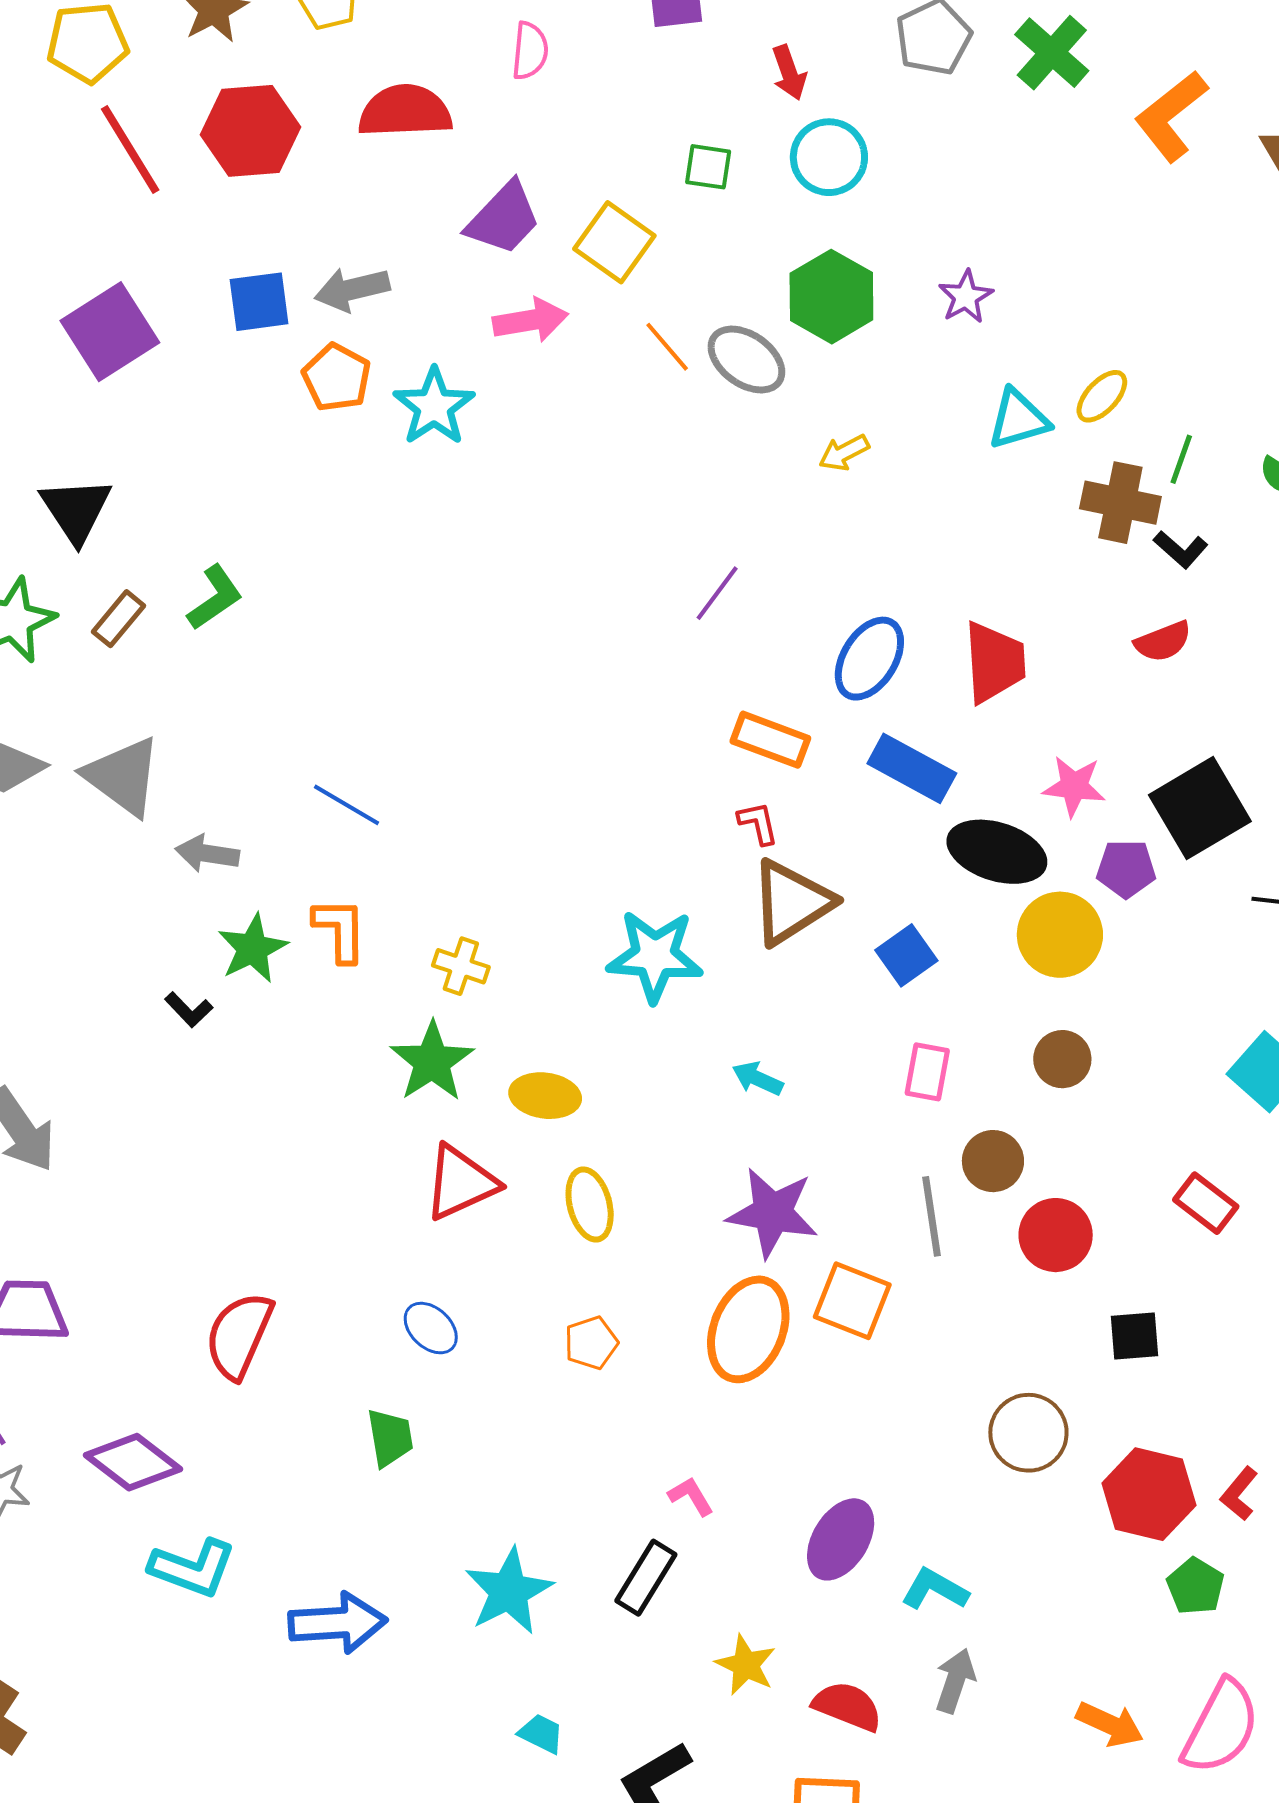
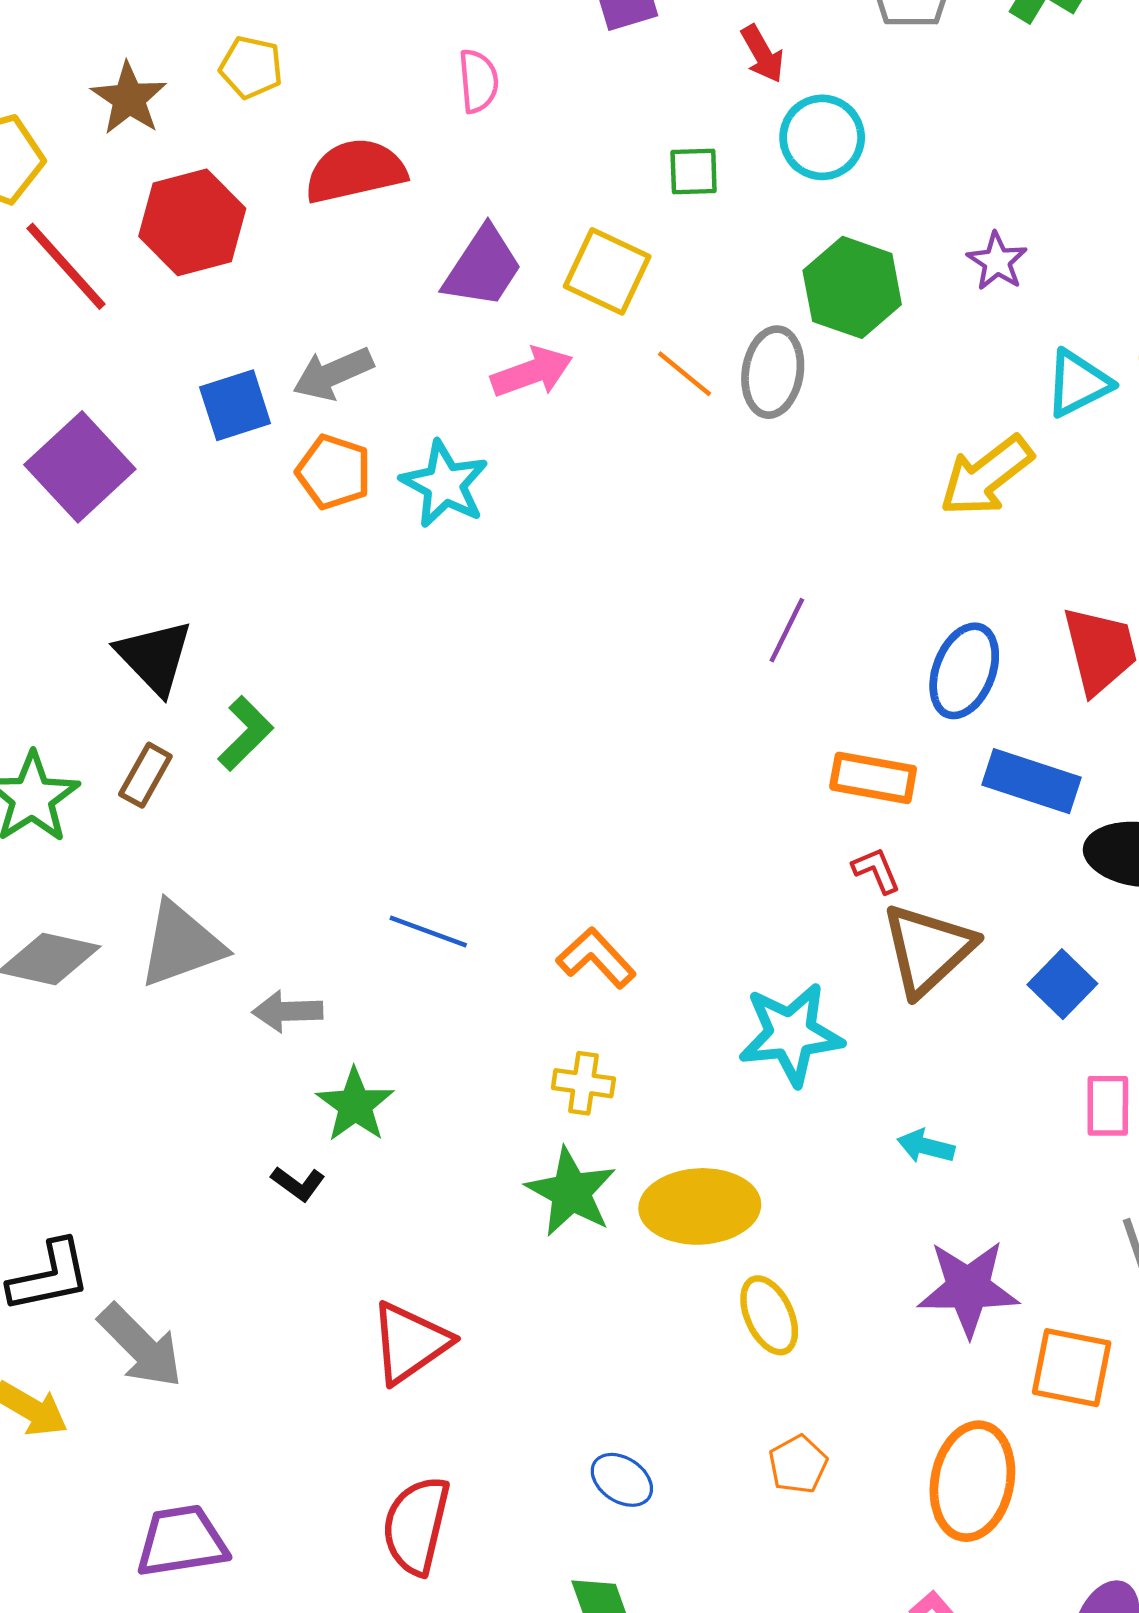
gray ellipse: (746, 360) -> (773, 372), turned 74
yellow arrow: (844, 453) -> (986, 476), moved, size x1.8
black triangle: (76, 510) -> (155, 657), moved
gray triangle: (123, 776) -> (181, 944), turned -46
orange L-shape: (340, 930) -> (596, 958), moved, turned -32
yellow ellipse: (545, 1096) -> (700, 1206), size x1.5
red triangle: (461, 1183) -> (410, 1343), moved
orange ellipse: (748, 1329) -> (972, 1481), moved

